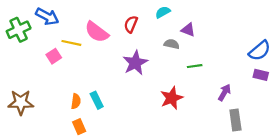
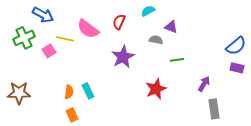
green cross: (19, 30) -> (24, 38), moved

